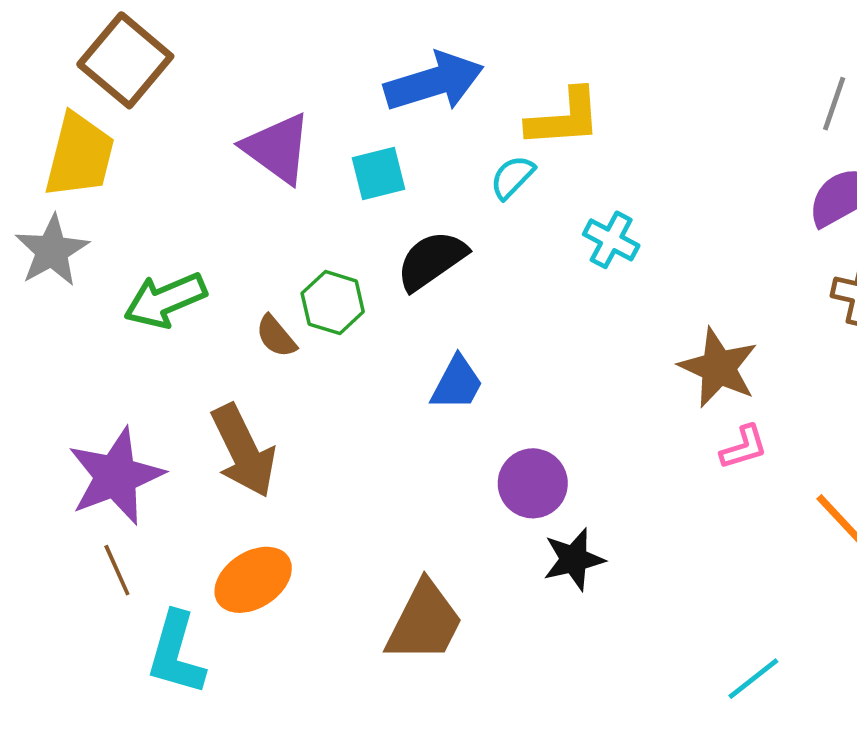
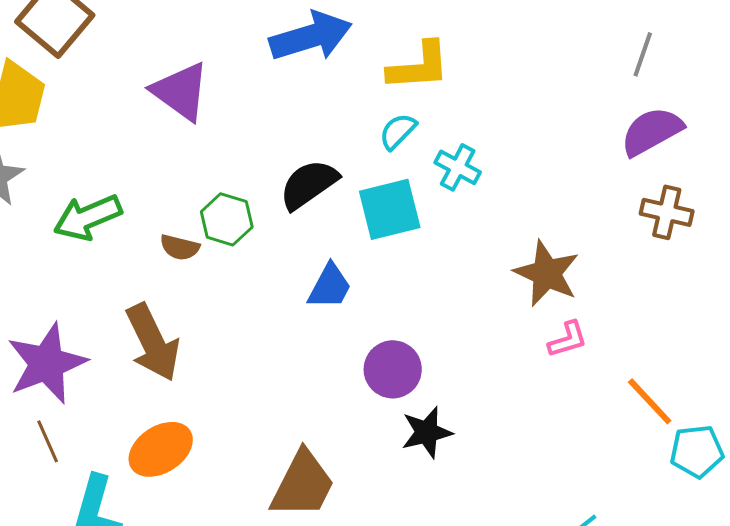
cyan square: (379, 174) -> (390, 209), moved, size x1.4
cyan semicircle: (512, 177) -> (398, 131), moved
brown semicircle: (276, 336) -> (180, 247), turned -36

